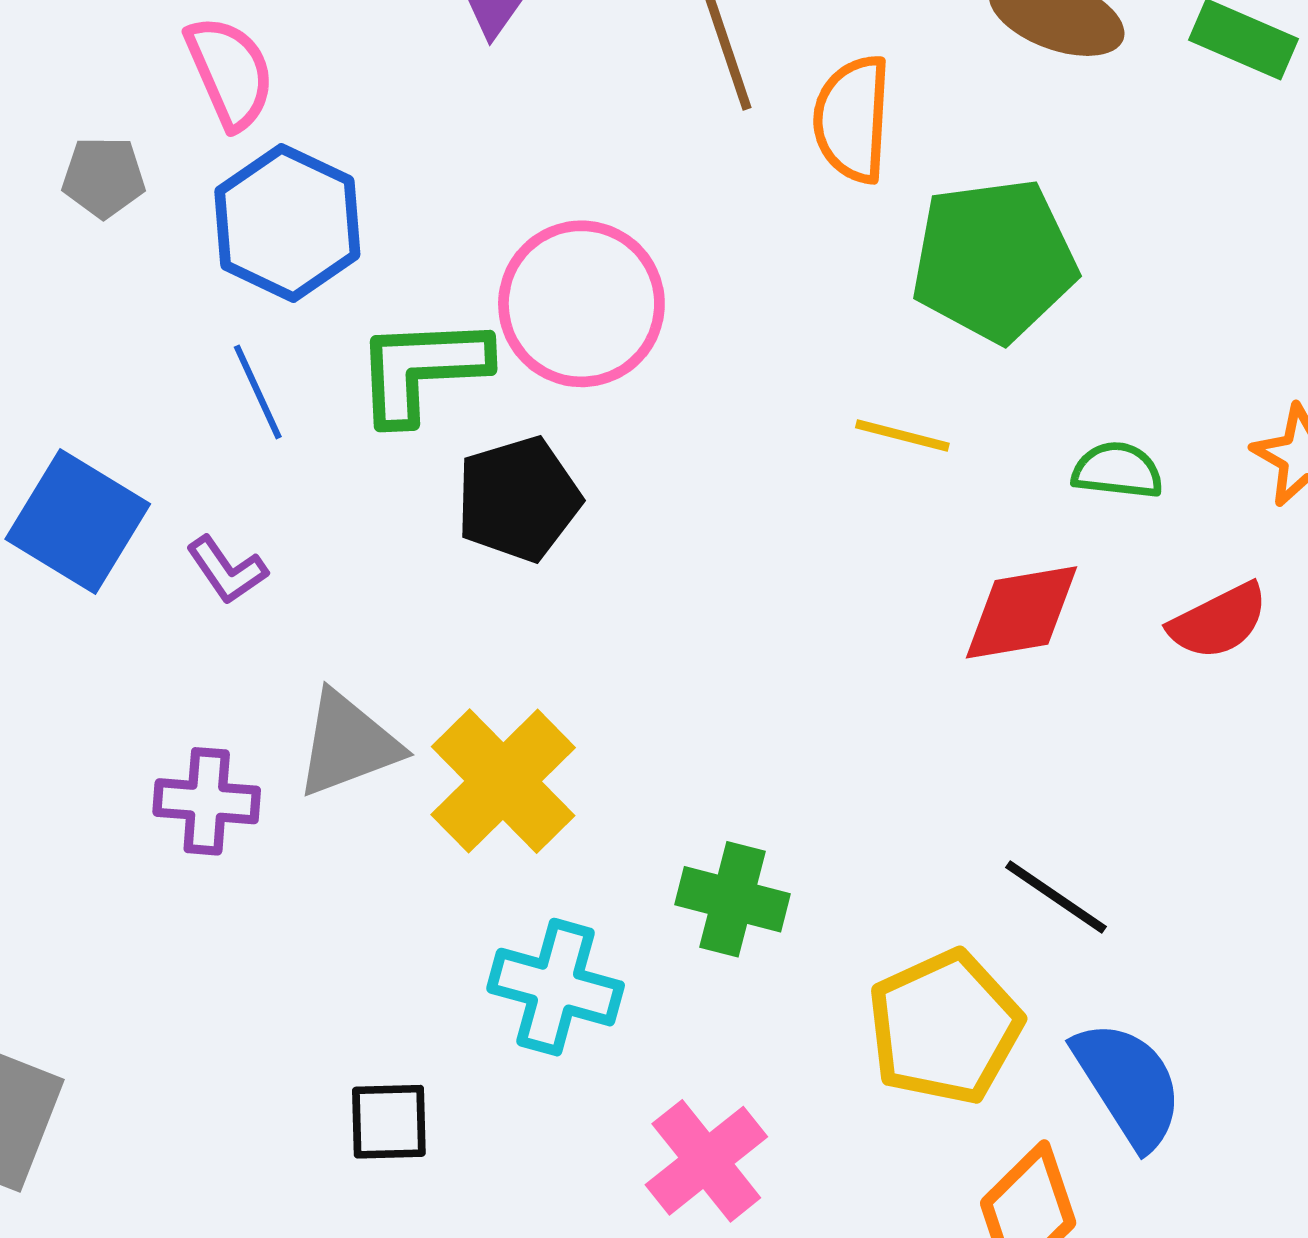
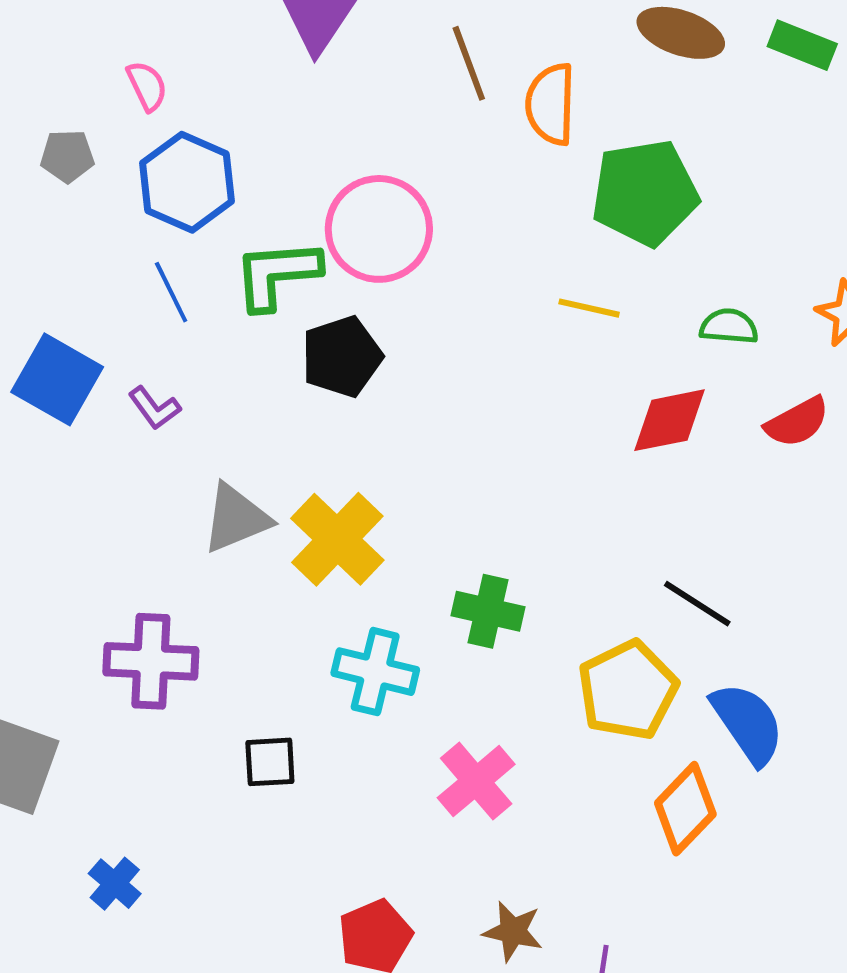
pink semicircle: (230, 72) -> (147, 86), size x0.7
purple cross: (207, 801) -> (151, 661), moved, size x1.4

